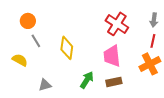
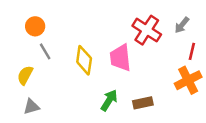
gray arrow: (154, 20) -> (182, 25), moved, turned 32
pink trapezoid: (112, 56) -> (120, 58), moved
yellow semicircle: (20, 60) -> (25, 75), turned -91
gray triangle: (45, 85) -> (31, 107), moved

